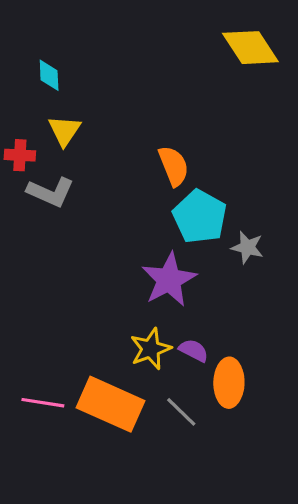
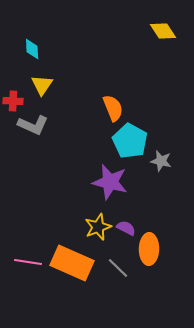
yellow diamond: (250, 48) -> (163, 31), size x0.7
purple star: (169, 280) -> (110, 182), turned -30

